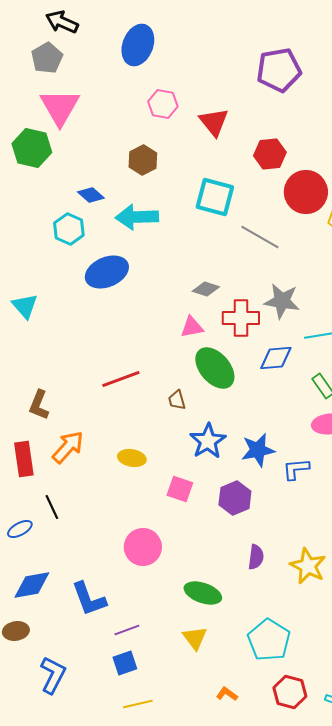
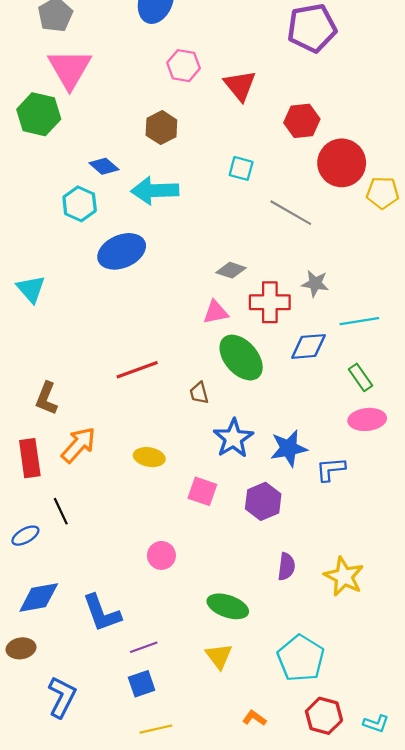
cyan square: (215, 197) -> (241, 168), size x0.6
gray star: (282, 301) -> (315, 283), size x0.7
pink circle: (143, 547) -> (161, 555), size x0.7

